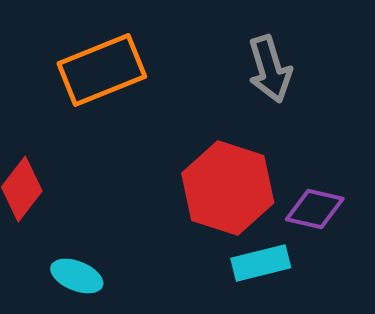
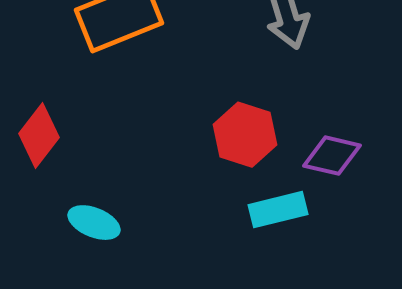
red hexagon: (228, 188) -> (245, 135), size x0.7

